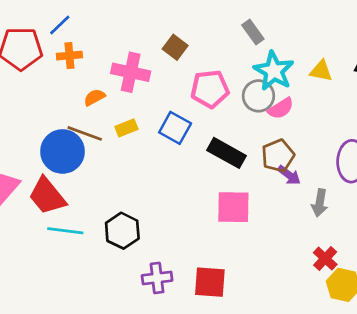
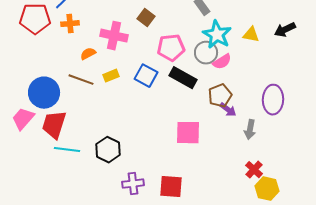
blue circle: (62, 151) -> (44, 93), moved
black rectangle: (227, 153) -> (183, 78), moved
red trapezoid: (47, 196) -> (54, 125), turned 56

